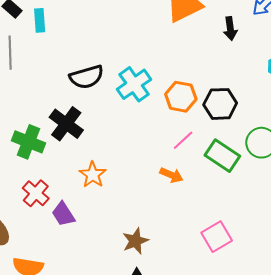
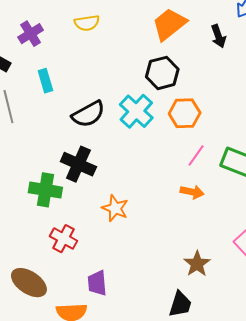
cyan rectangle: (40, 20) -> (45, 81), moved
black hexagon: (220, 104) -> (162, 73), moved
purple trapezoid: (63, 214) -> (97, 283), moved, turned 40
brown star: (135, 241) -> (197, 264), moved

